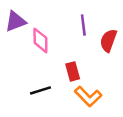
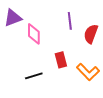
orange L-shape: (88, 96) -> (88, 72), moved

